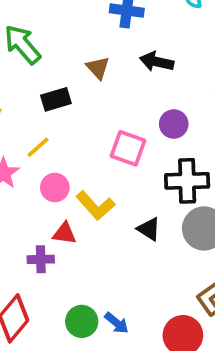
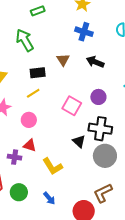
yellow line: (38, 147) -> (33, 93), moved
yellow L-shape: (95, 206) -> (53, 166), moved
black triangle: (149, 229) -> (79, 141), moved
green circle: (82, 321) -> (19, 192), moved

